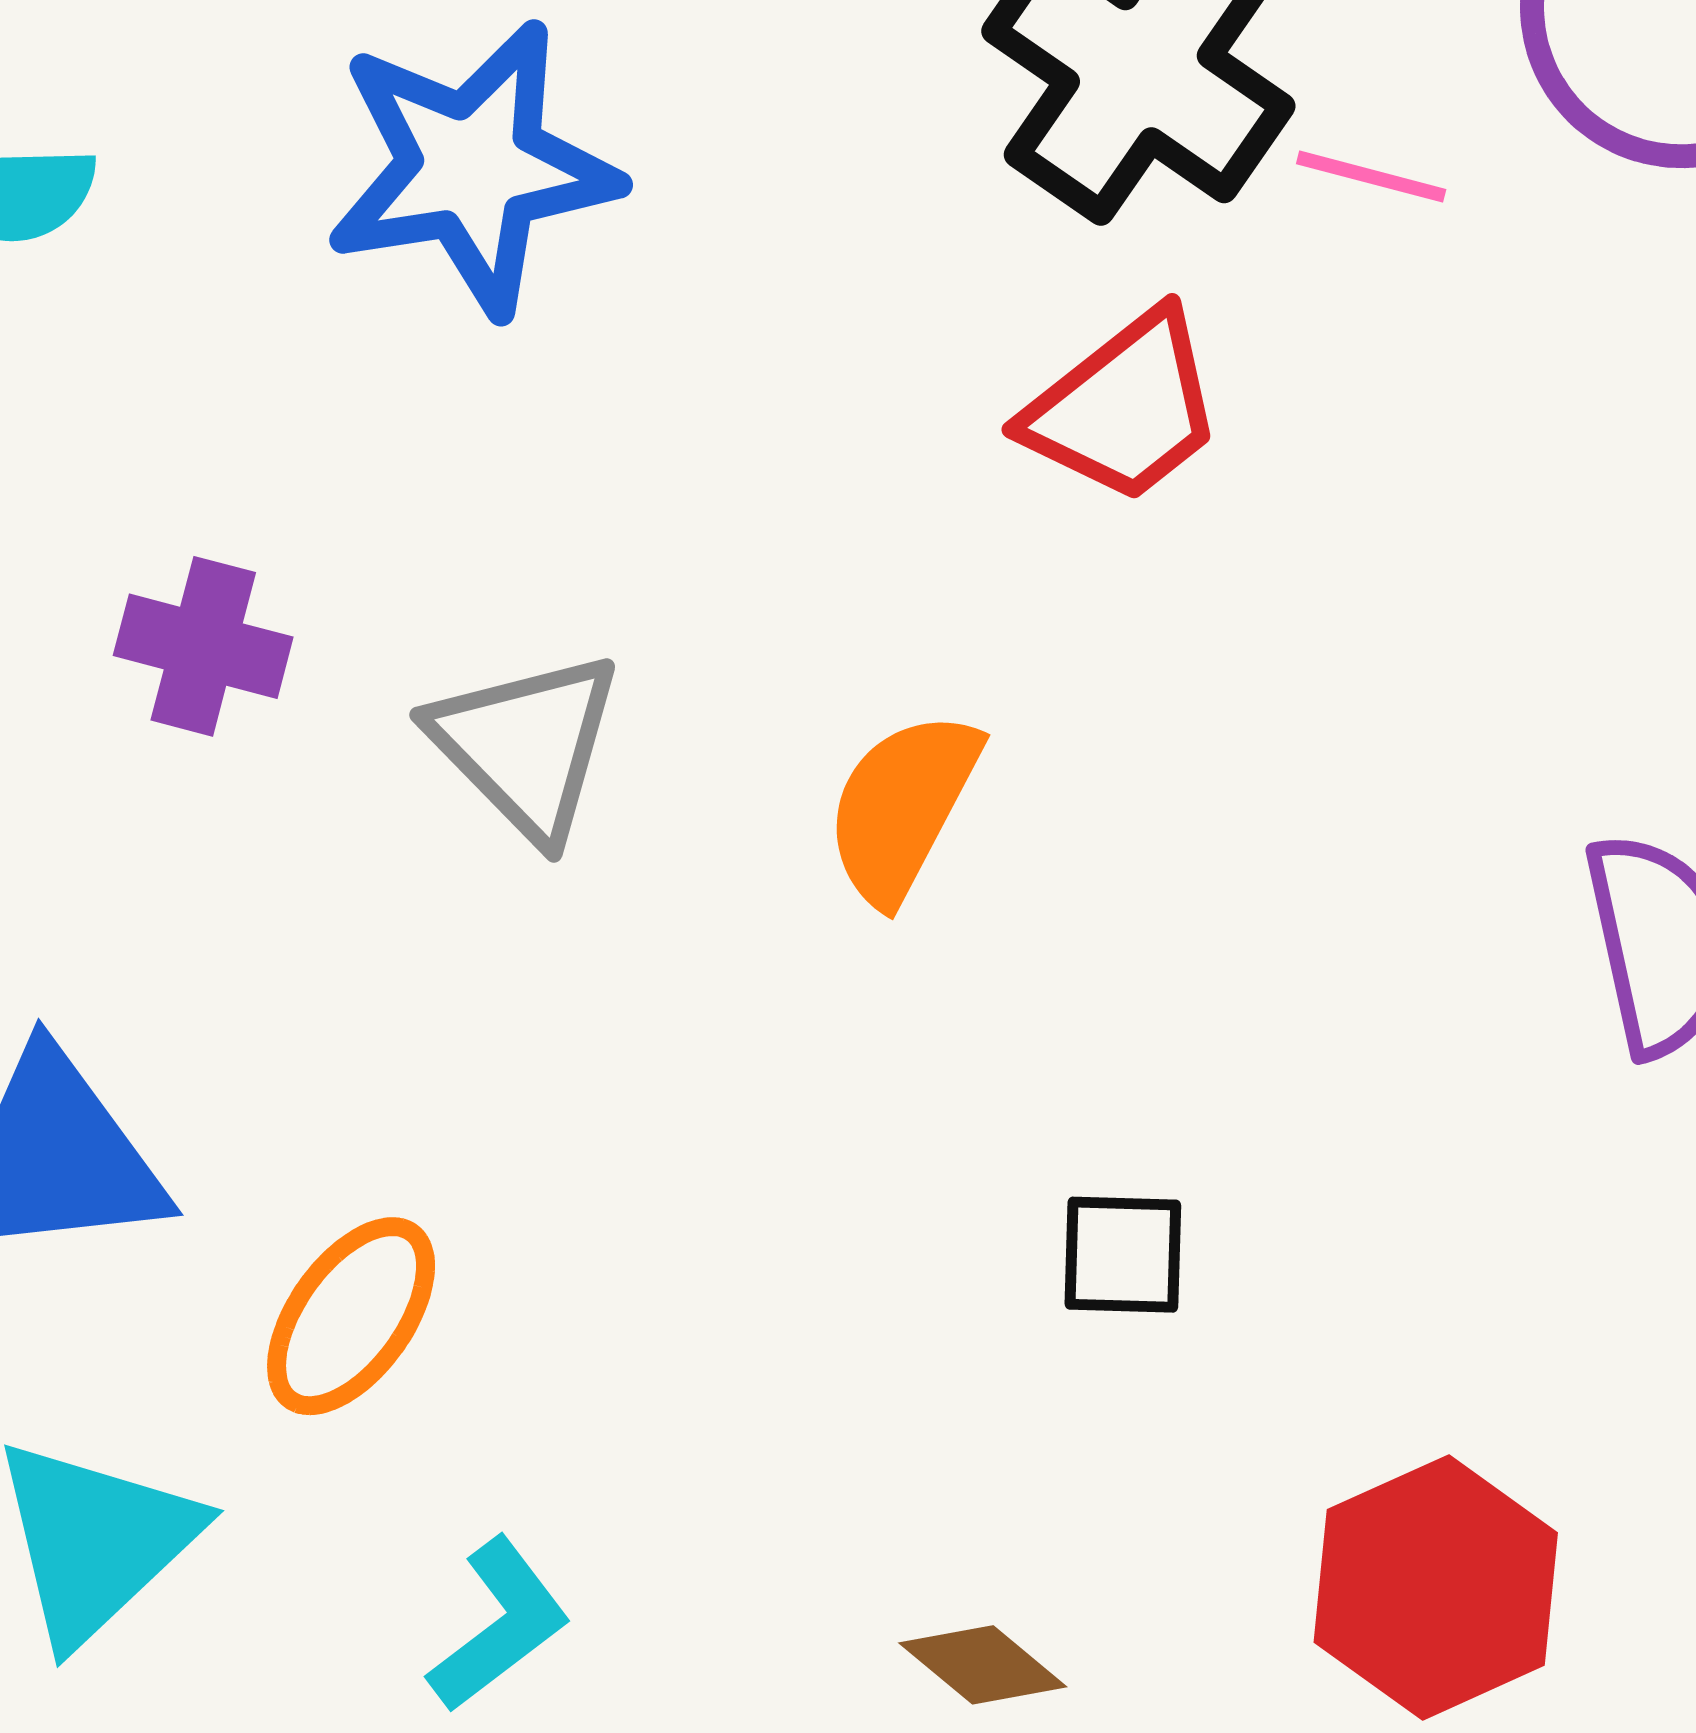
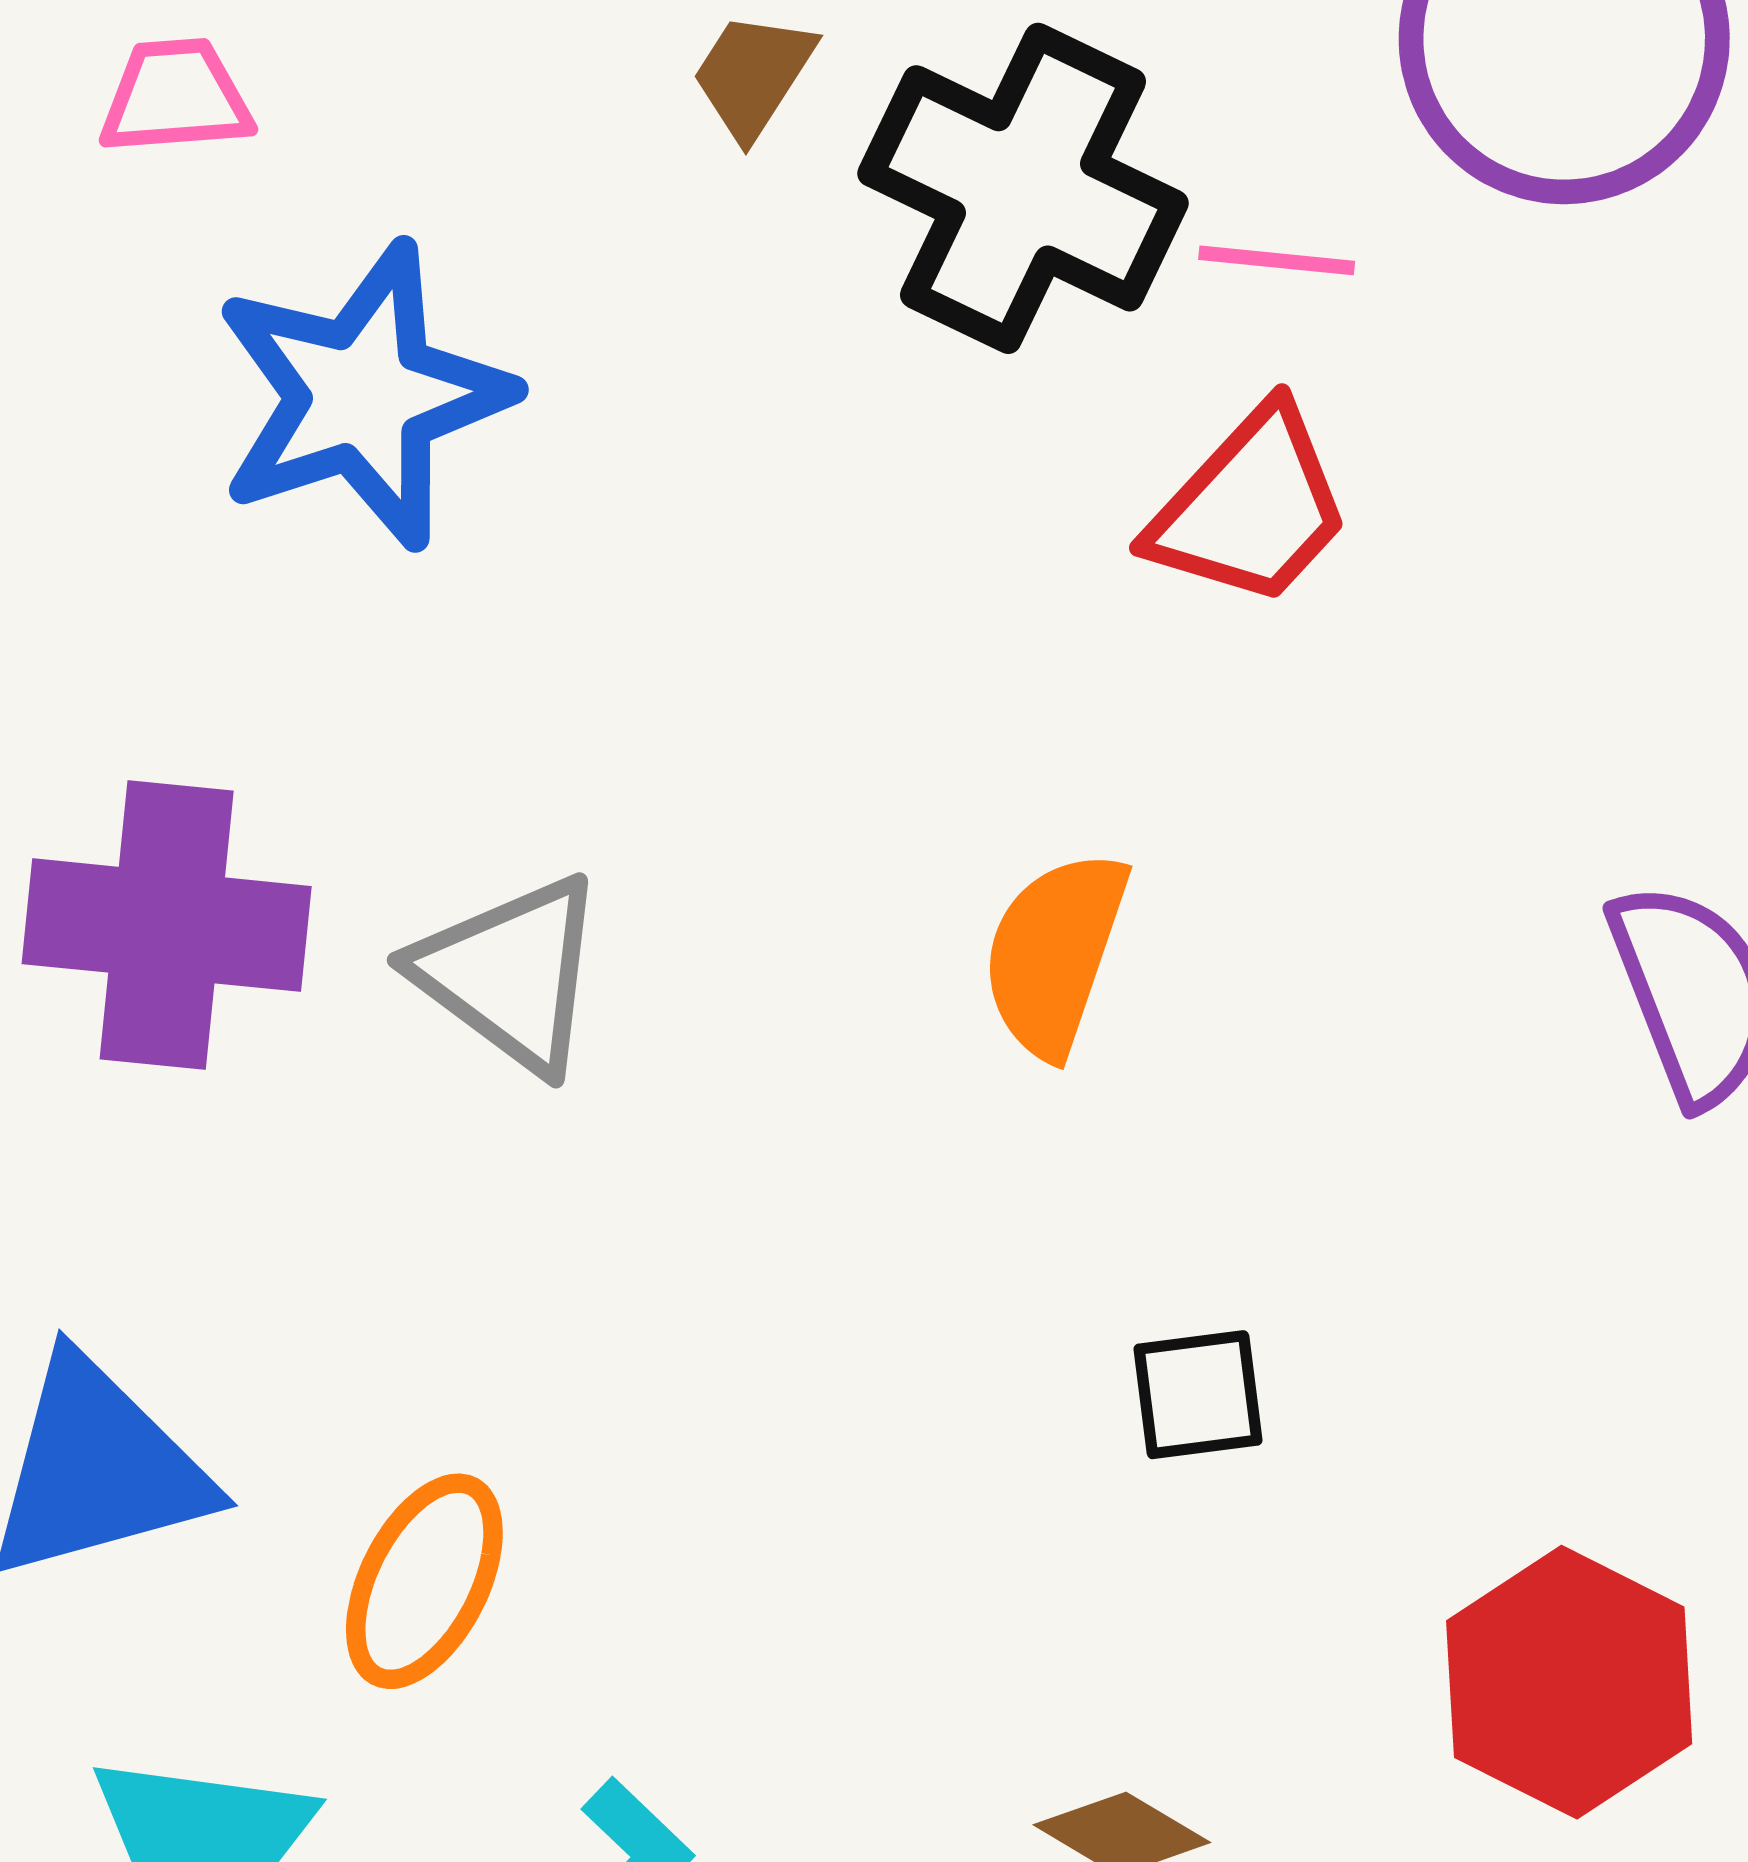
red trapezoid: (1124, 408) -> (1250, 507), moved
purple cross: (203, 646) -> (167, 925), size x1.6
orange semicircle: (902, 807) -> (1055, 953), moved

